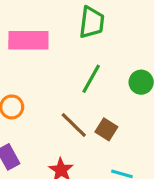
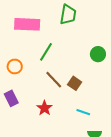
green line: (91, 79) -> (46, 52), moved

